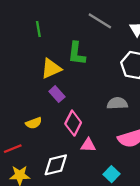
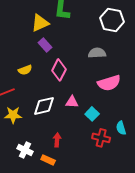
pink triangle: (88, 145) -> (72, 102), moved

